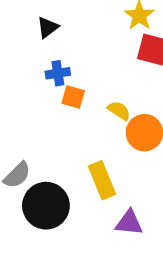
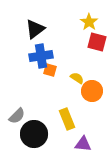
black triangle: (48, 27) -> (35, 29), size x1.5
blue cross: (58, 73) -> (41, 56), size x1.6

